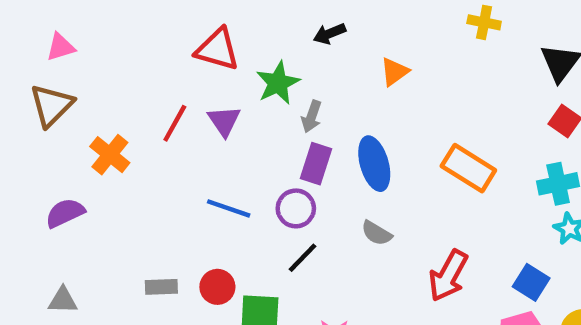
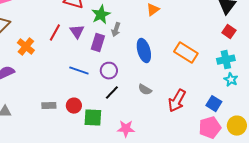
purple rectangle: (316, 164) -> (98, 43), moved
gray semicircle: (377, 233) -> (145, 90), moved

